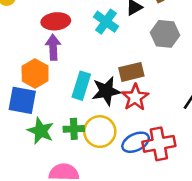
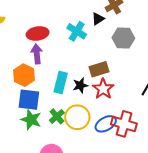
black star: (106, 91) -> (80, 85), size x0.7
blue square: (22, 100) -> (29, 100), moved
green cross: (74, 129) -> (57, 116), turned -35
red cross: (159, 144) -> (124, 124), turned 30

